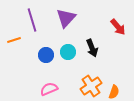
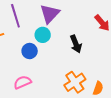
cyan circle: (68, 52) -> (43, 35), moved
pink semicircle: (49, 89) -> (22, 82), moved

